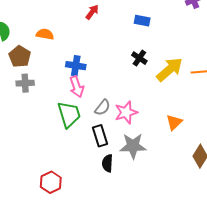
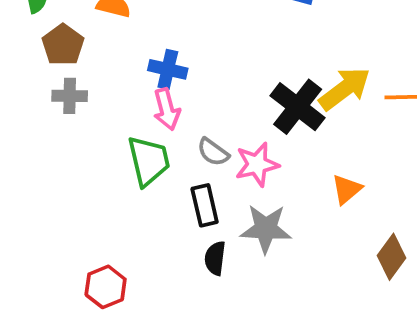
black cross: (139, 58) -> (298, 107), moved, size x1.8
gray semicircle: (103, 107) -> (213, 152), turned 84

